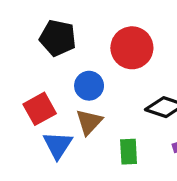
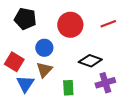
red square: (40, 109) -> (14, 62), turned -30

